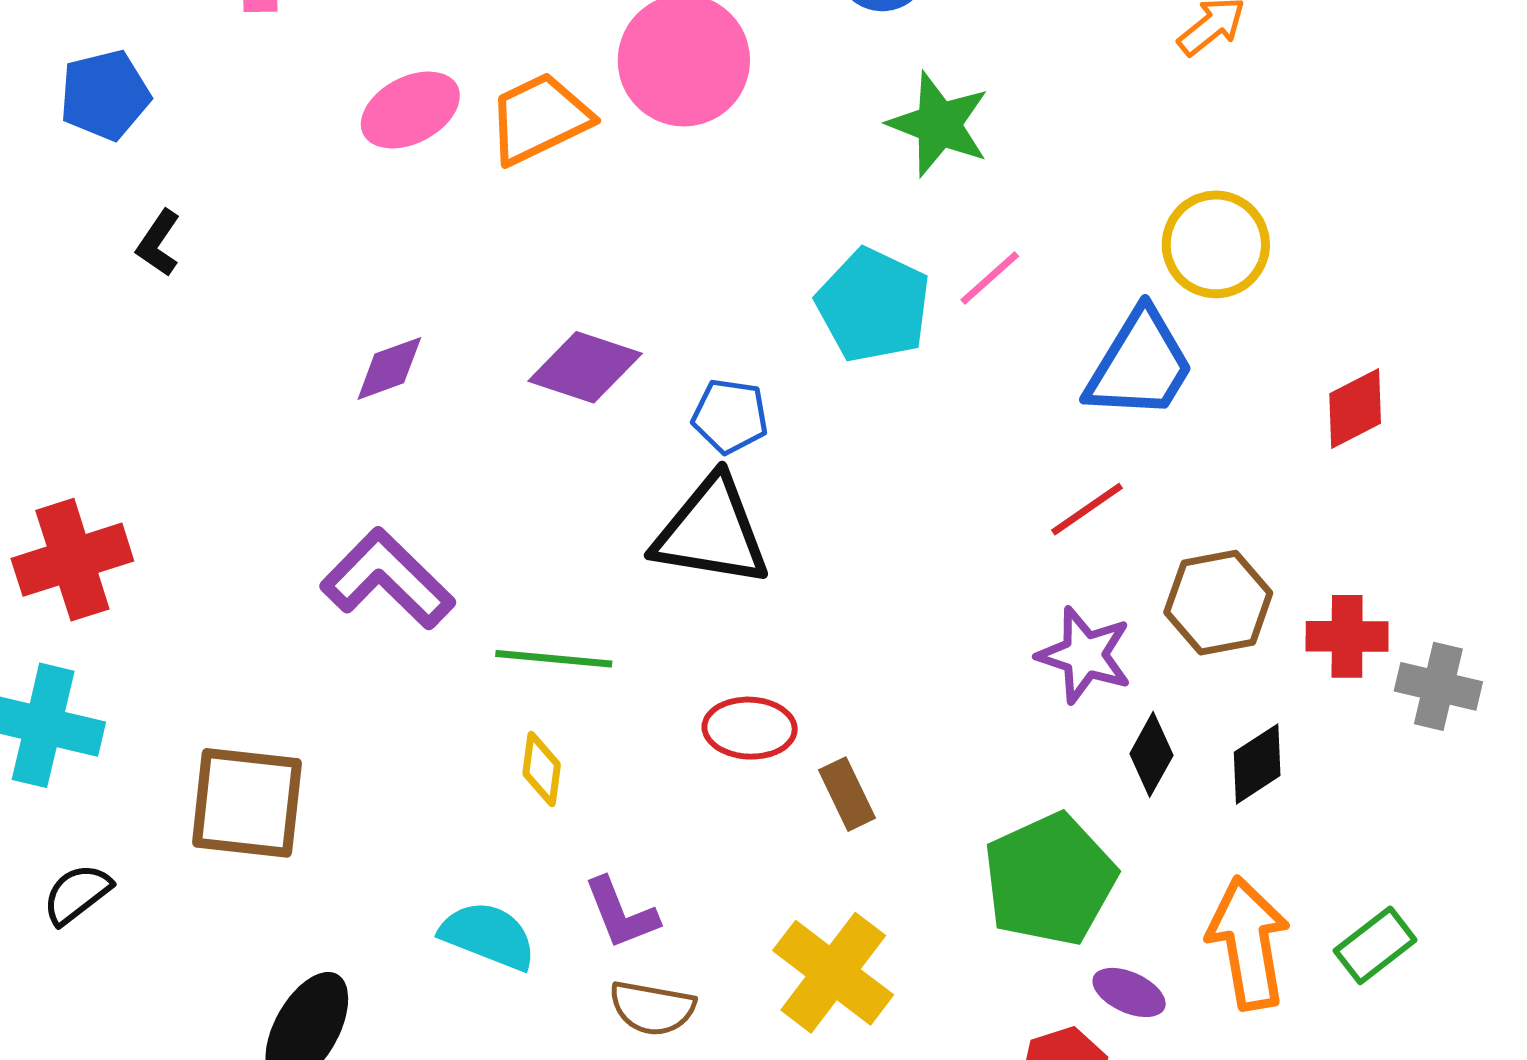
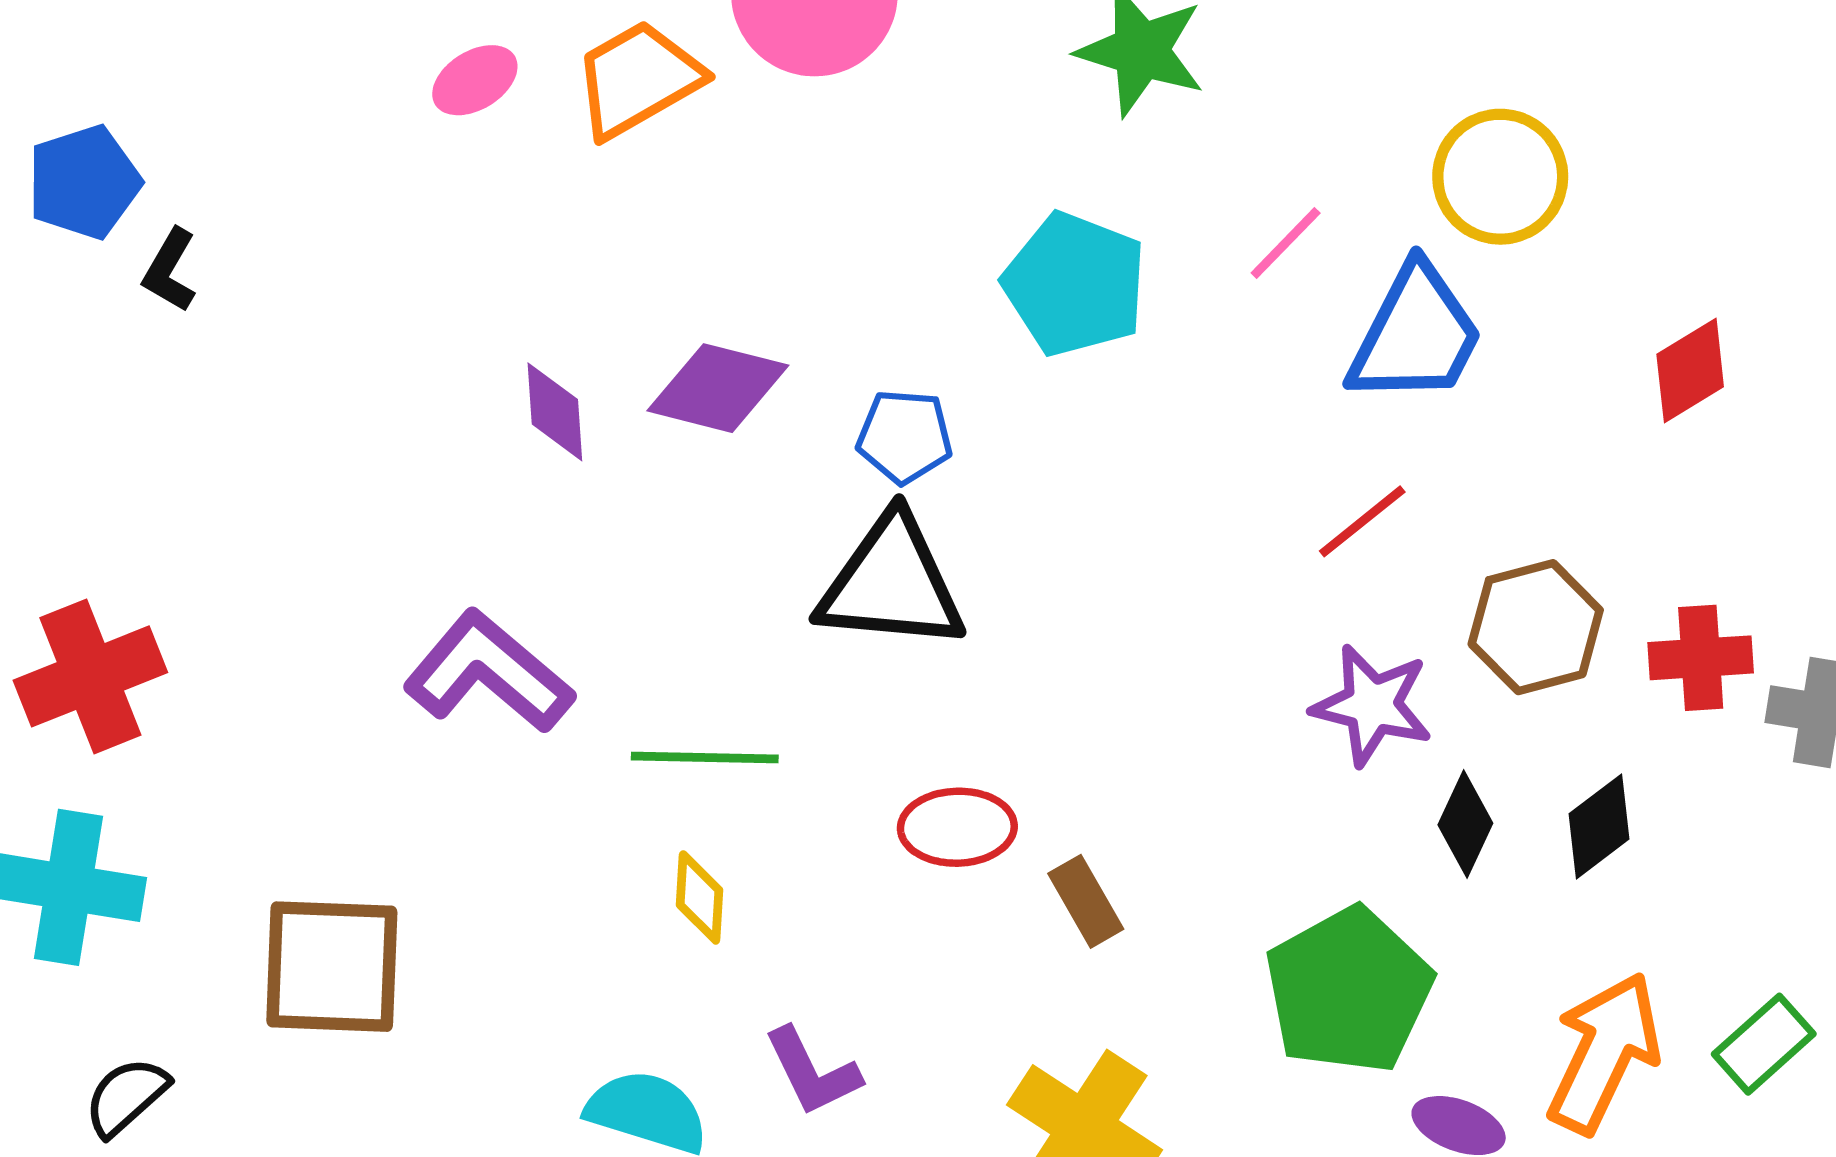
blue pentagon: (105, 95) -> (84, 182), moved
pink ellipse: (410, 110) -> (475, 80), size x0.7
pink line: (990, 278) -> (1286, 243), moved
purple diamond: (389, 368) -> (555, 412), moved, turned -70
orange arrow: (1248, 943) -> (1604, 1053), turned 39

